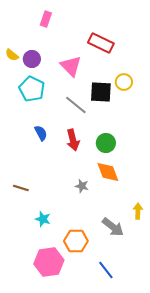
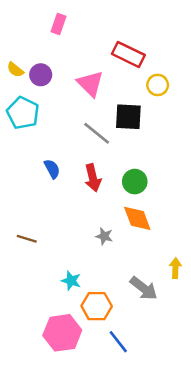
yellow circle: (124, 82) -> (158, 85), moved
cyan pentagon: (32, 89) -> (23, 113), moved
cyan star: (43, 219) -> (71, 281), moved
blue line: (106, 270) -> (118, 342), moved

